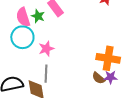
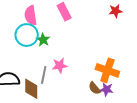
green star: (38, 16) -> (43, 40), moved
pink star: (46, 49) -> (60, 66), moved

